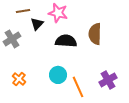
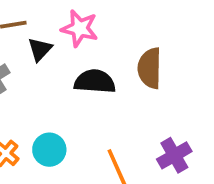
cyan circle: (58, 75) -> (49, 150), moved

